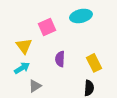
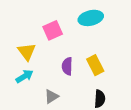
yellow rectangle: (94, 63) -> (95, 65), moved
gray triangle: (35, 86) -> (51, 97), moved

